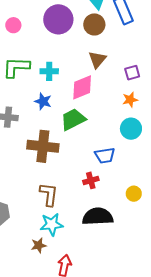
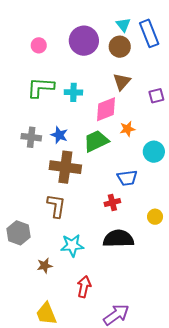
orange star: (130, 100) -> (127, 129), moved
blue star: (43, 101) -> (59, 135), moved
brown L-shape: (49, 194) -> (56, 206), moved
brown star: (39, 245) -> (45, 266), moved

